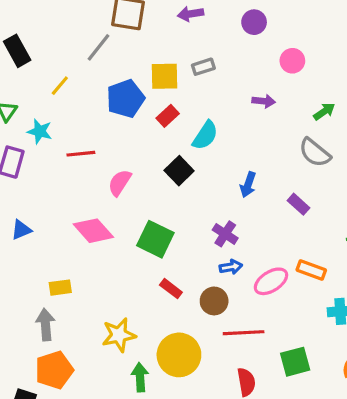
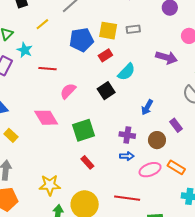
purple arrow: (264, 101) -> (166, 57), size x1.5
purple cross: (225, 234) -> (127, 135), turned -35
green square: (155, 239) -> (83, 130), turned 35
yellow rectangle: (60, 288) -> (11, 135), moved, turned 40
brown circle: (214, 301) -> (157, 140), moved

